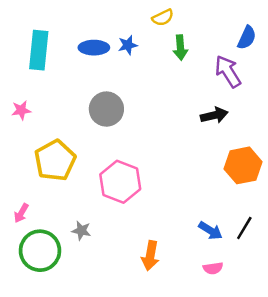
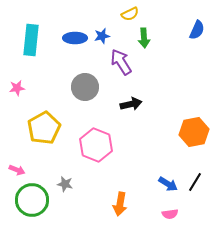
purple arrow: (228, 71) -> (121, 62), moved
black arrow: (214, 115) -> (131, 104), moved
pink arrow: (21, 213) -> (17, 170), turned -98

